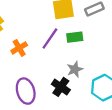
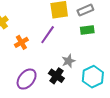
green rectangle: (75, 37) -> (87, 30), moved
purple ellipse: (26, 91) -> (27, 79), turned 55

